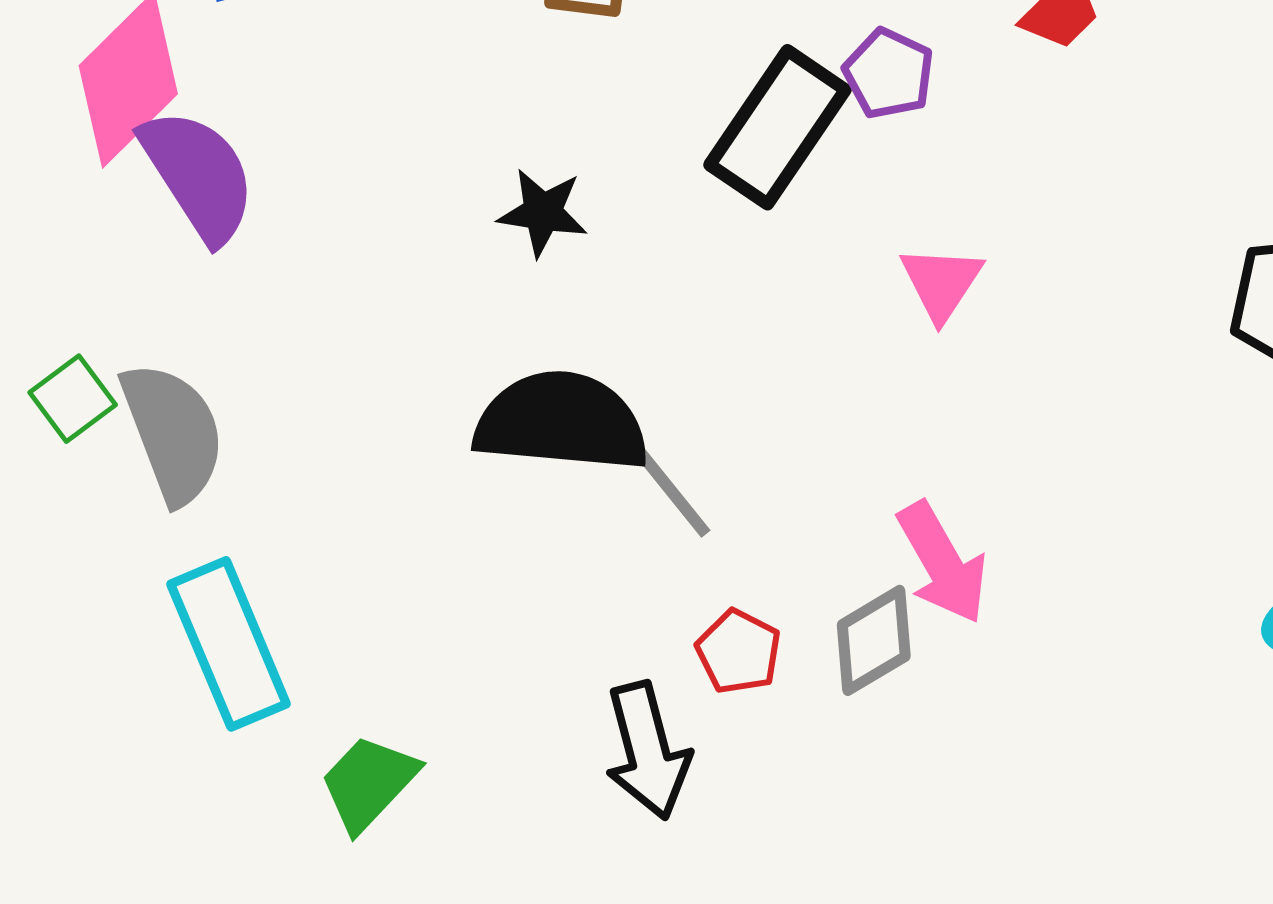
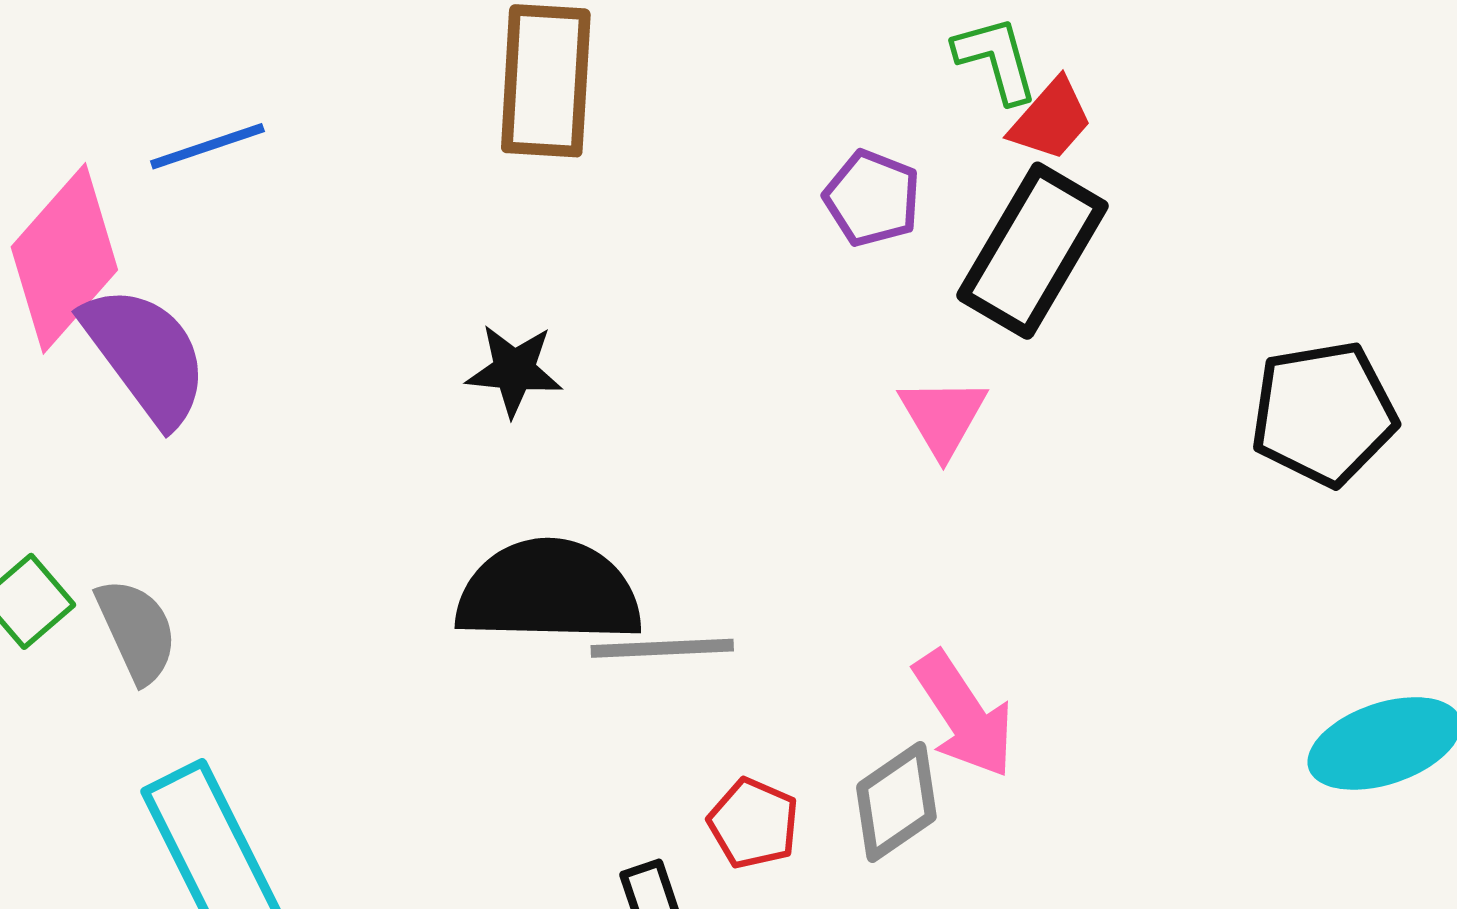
black rectangle: (778, 127) -> (1032, 251), moved
gray semicircle: (173, 433) -> (137, 631), size x0.7
gray line: (664, 482) -> (662, 648), turned -50

